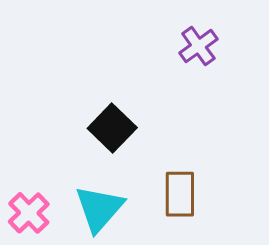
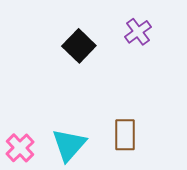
black square: (112, 128) -> (79, 46), moved

